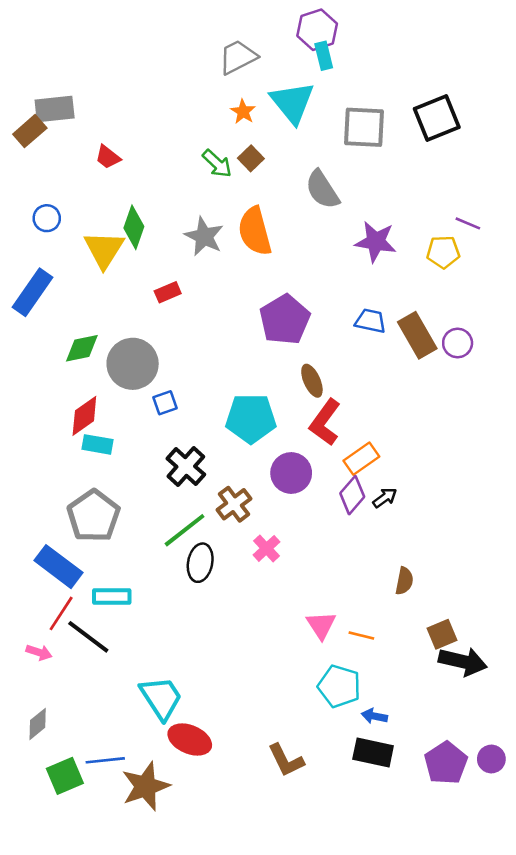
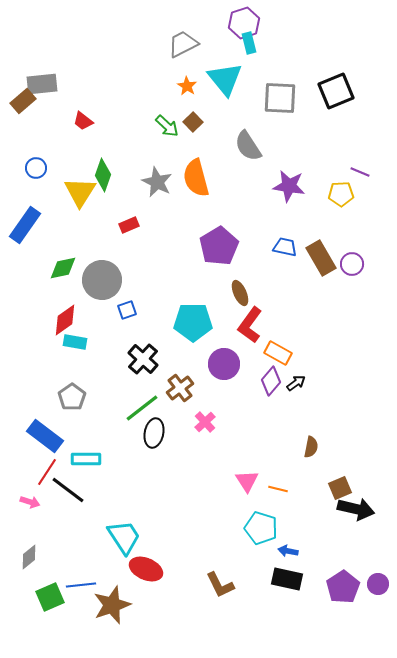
orange rectangle: (361, 459) -> (278, 353), turned 64
gray pentagon: (94, 516) -> (72, 397), size x0.7

